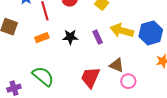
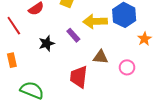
orange rectangle: (42, 38) -> (12, 60), moved, turned -64
pink circle: (128, 81) -> (127, 67), moved

